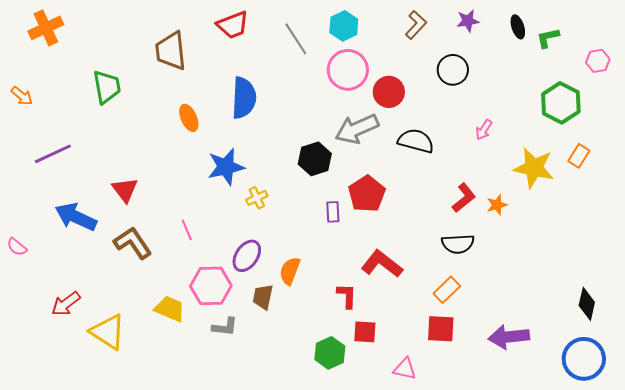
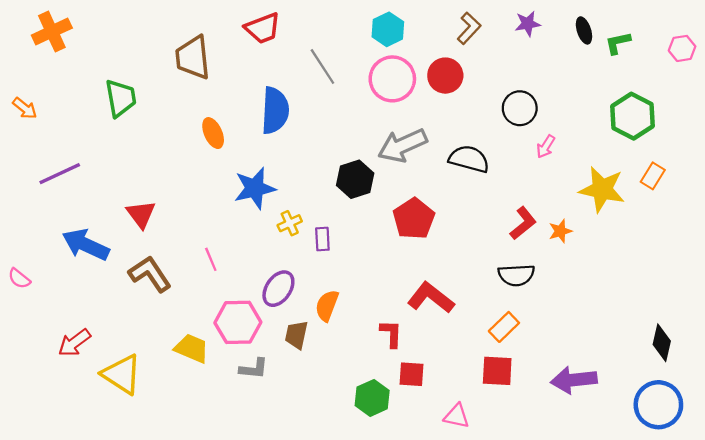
gray line: (296, 39) -> (322, 67), moved
pink hexagon: (598, 61) -> (682, 48), moved
black circle: (453, 70) -> (520, 108), moved
red circle: (389, 92) -> (445, 76), moved
purple rectangle: (333, 212) -> (322, 239), moved

